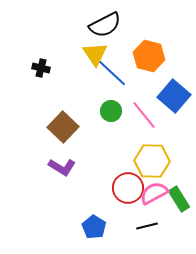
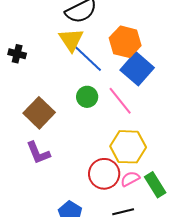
blue square: (174, 96) -> (137, 69), moved
purple L-shape: (62, 167) -> (38, 153), turned 36
pink semicircle: (154, 193) -> (130, 179), size x0.7

